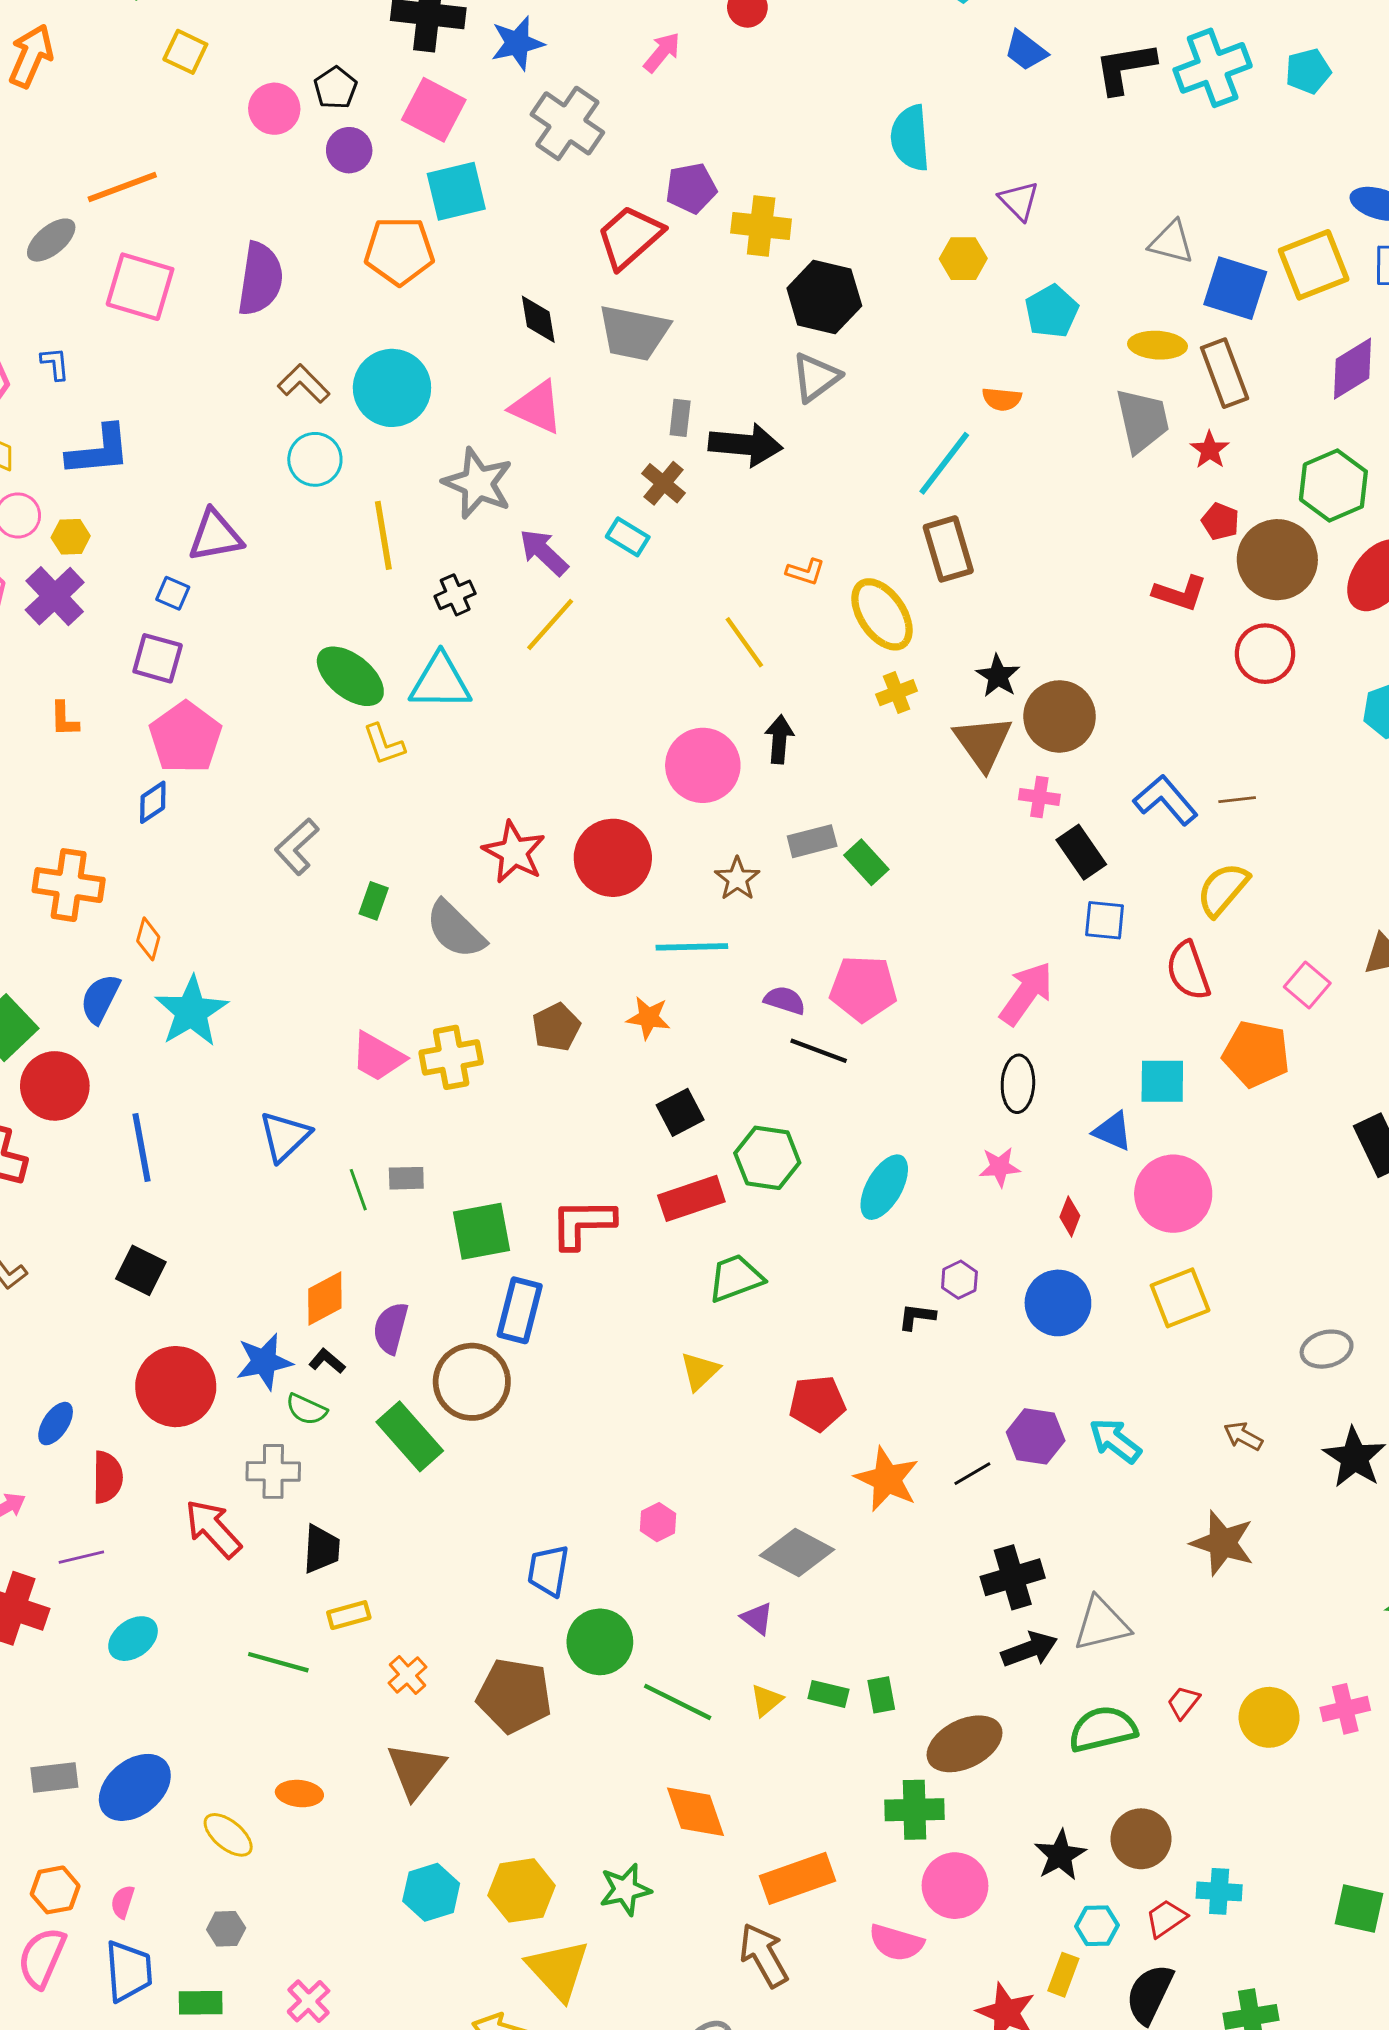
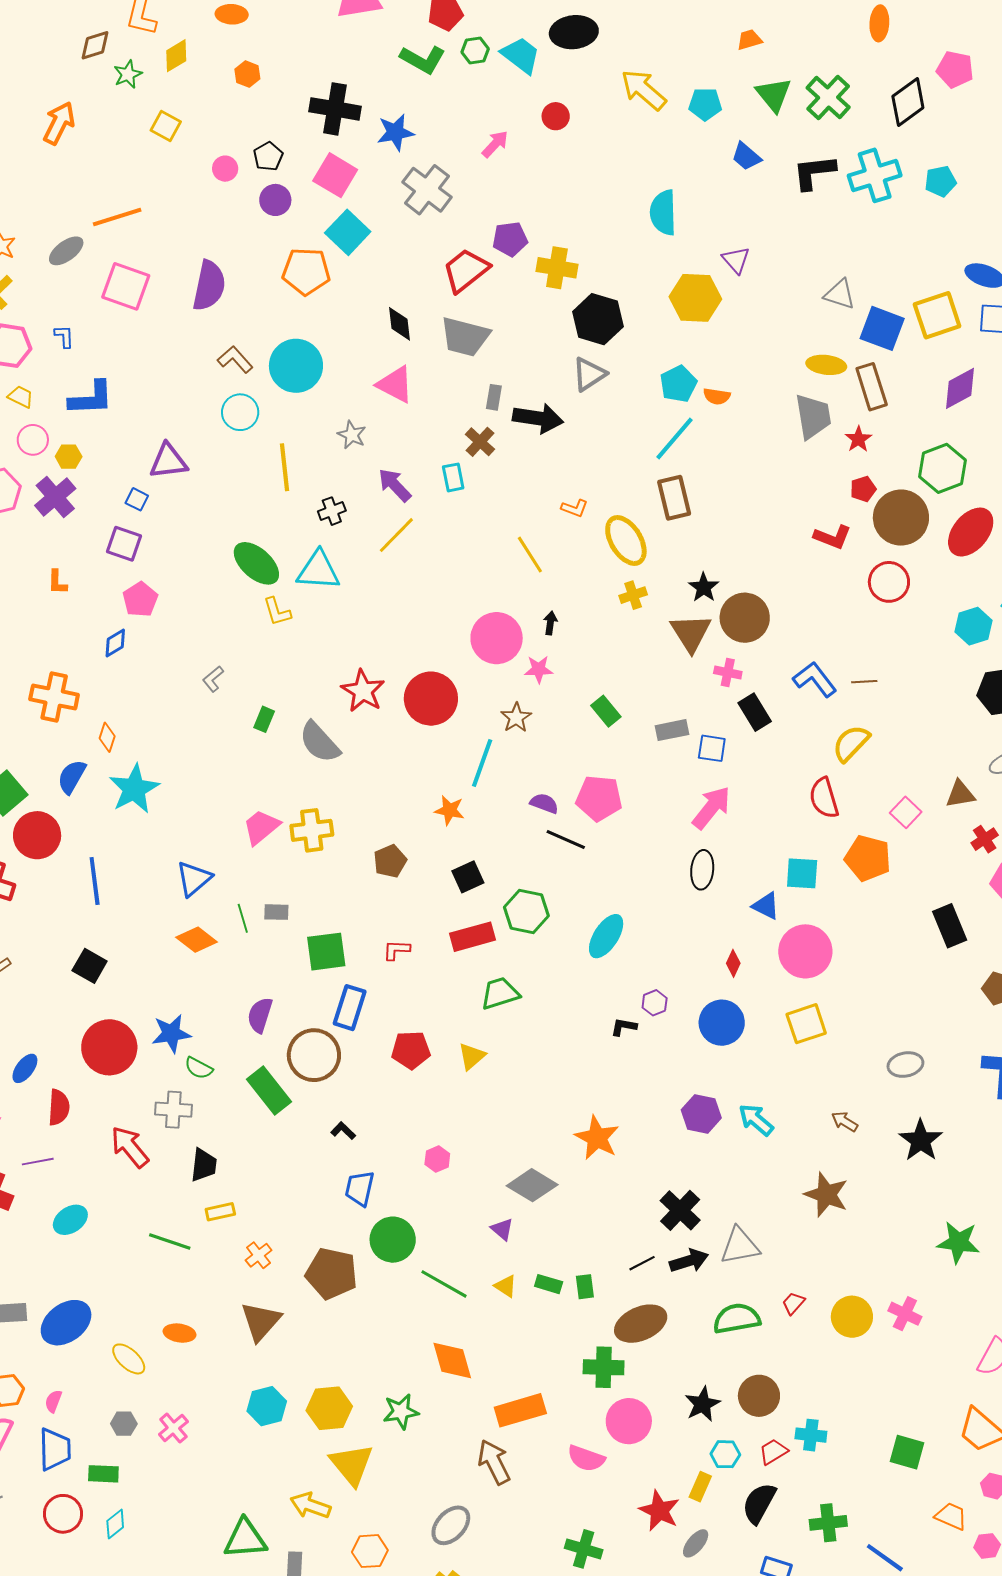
pink circle: (274, 109) -> (225, 169), size x0.7
cyan square: (456, 191) -> (348, 232), turned -36
yellow hexagon: (963, 259) -> (695, 298), size x1.6
cyan pentagon: (1052, 311) -> (678, 384), moved
gray star: (478, 483) -> (352, 435), size x0.6
red pentagon: (1220, 521) -> (863, 489), turned 30
cyan rectangle: (628, 537) -> (453, 477), turned 44
pink pentagon: (185, 737) -> (140, 599), size x0.7
black arrow: (779, 739) -> (550, 623), size x0.7
gray rectangle: (812, 841) -> (672, 730), moved
gray L-shape: (297, 847) -> (213, 679), size x0.7
blue square: (1105, 920) -> (712, 748), moved
cyan line: (692, 947) -> (482, 763), turned -72
brown pentagon: (556, 1027) -> (390, 861), moved
pink trapezoid: (378, 1057) -> (261, 827), turned 108
pink star: (1000, 1167) -> (539, 669), moved
red L-shape: (583, 1223) -> (396, 950), size x0.6
orange diamond: (325, 1298) -> (197, 940), moved, turned 63
black L-shape: (327, 1361) -> (343, 1131), moved
red pentagon: (817, 1403) -> (411, 1050), moved
black line: (972, 1474) -> (642, 1263), moved
black cross: (1013, 1577) -> (680, 1210), turned -33
yellow triangle: (766, 1700) -> (506, 1286), turned -50
pink cross: (1345, 1709) -> (905, 1314), turned 36
pink cross: (309, 2001) -> (173, 1428), moved

